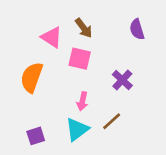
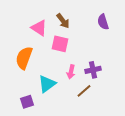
purple cross: (122, 80) -> (93, 70), moved, turned 35
pink arrow: (82, 101) -> (71, 72), moved
cyan triangle: (77, 129) -> (47, 84), moved

